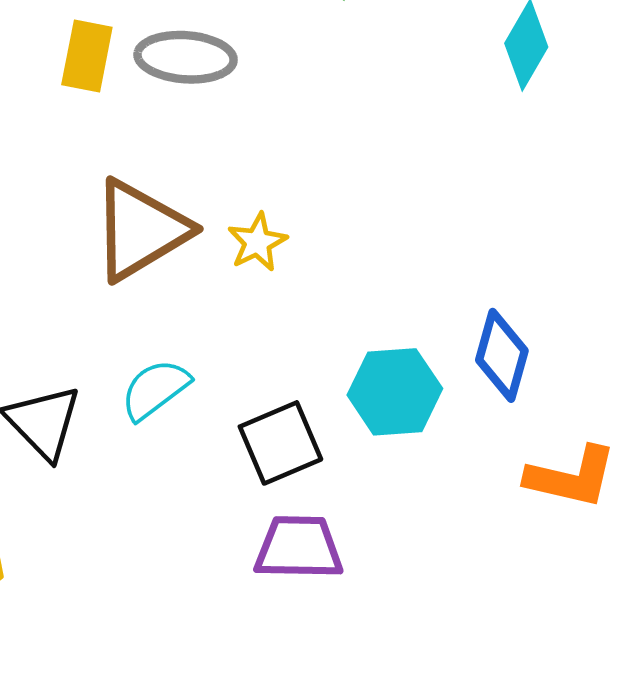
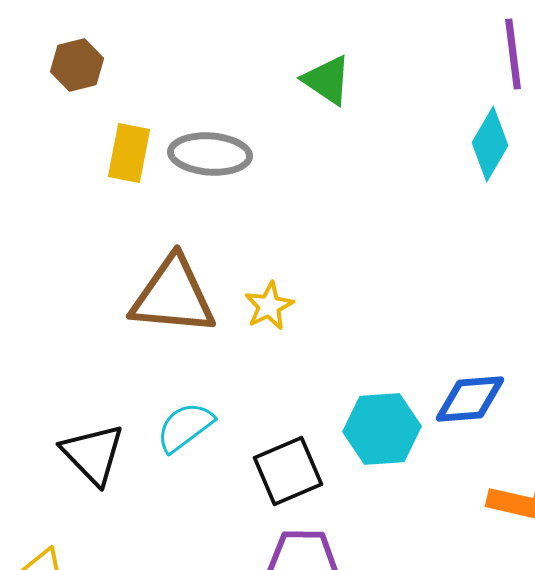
brown triangle: (141, 230) -> (173, 296), turned 36
blue diamond: (502, 355) -> (470, 399), turned 70

